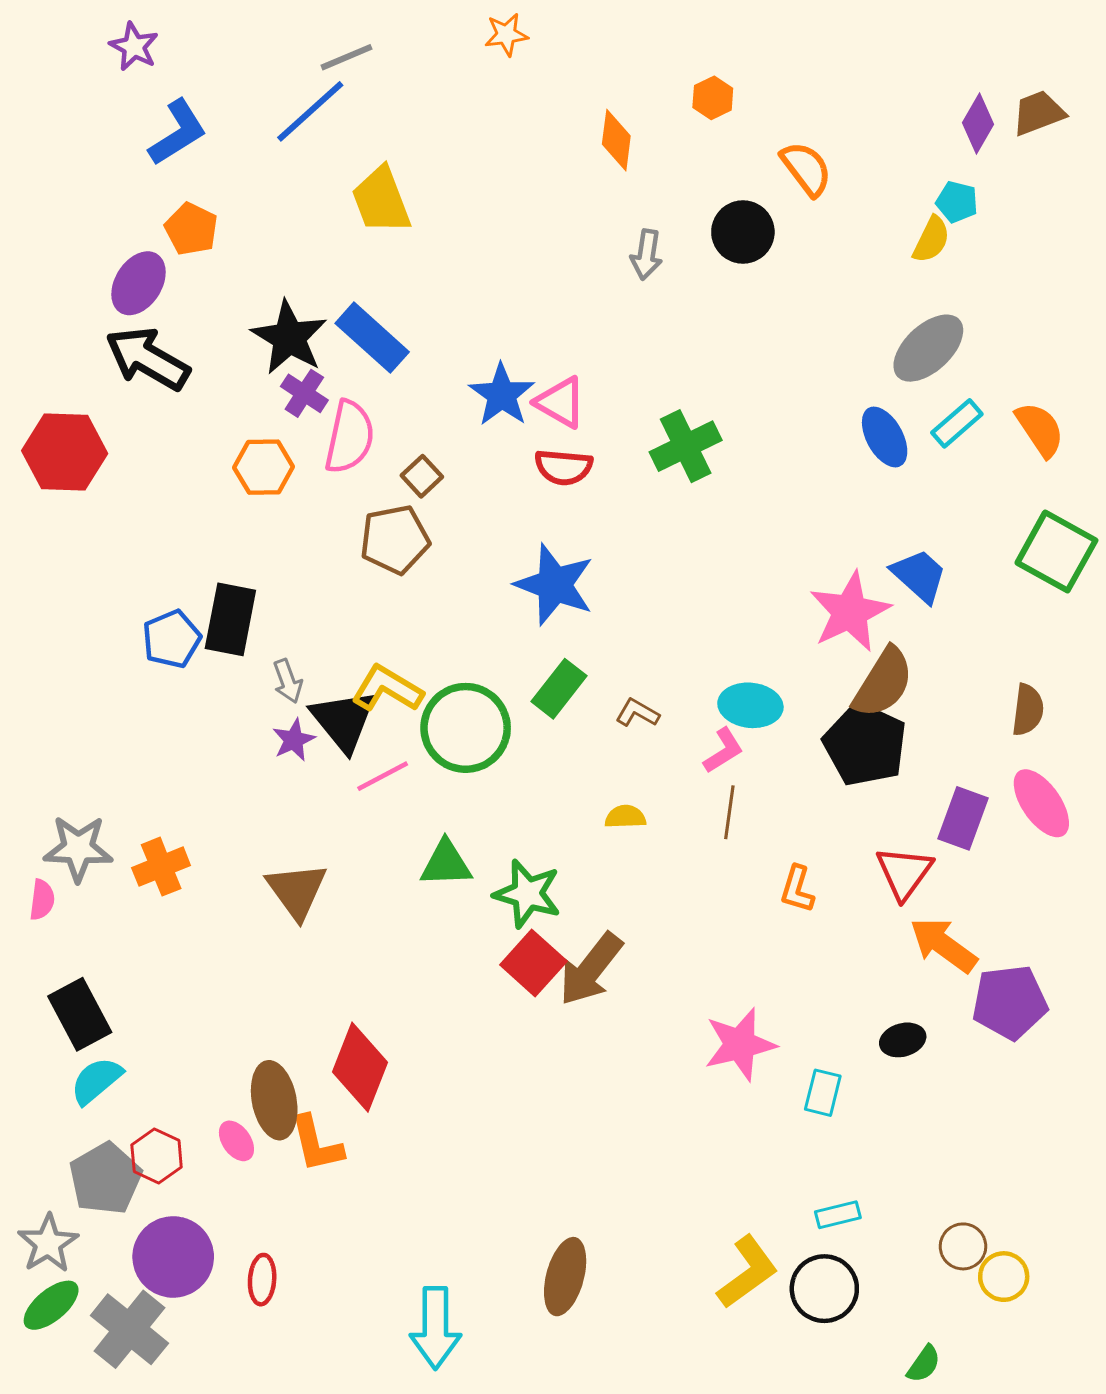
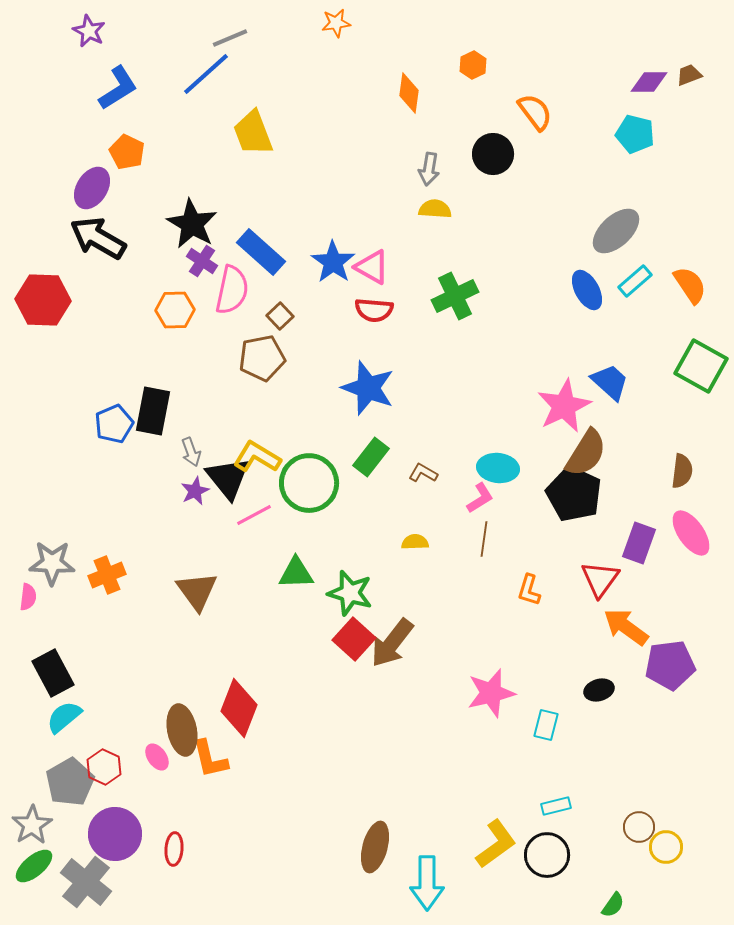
brown trapezoid: (1038, 113) -> (689, 75), size x0.7
purple diamond: (978, 123) -> (649, 82), turned 60
cyan pentagon: (957, 202) -> (635, 134), size x1.4
yellow semicircle: (931, 240) -> (435, 209), moved, turned -112
blue rectangle: (372, 338) -> (261, 252), moved
cyan arrow: (435, 1328) -> (427, 883), moved

